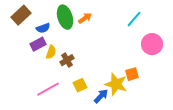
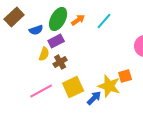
green ellipse: (65, 17) -> (58, 19), turned 45
cyan line: (134, 19) -> (104, 21), moved
purple rectangle: (38, 44) -> (56, 41), moved
yellow square: (80, 85) -> (73, 87), size x1.5

